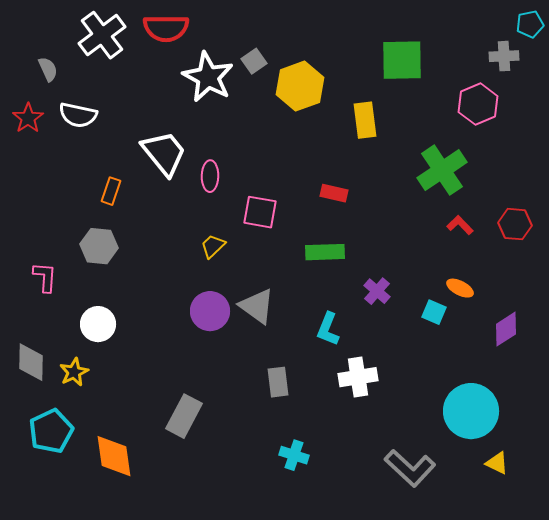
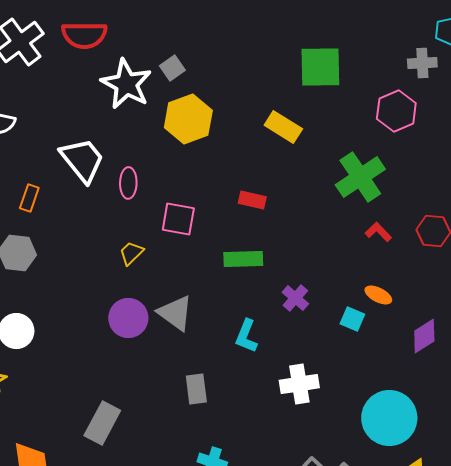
yellow hexagon: (300, 86) -> (188, 119), moved
yellow rectangle: (365, 120) -> (283, 127), turned -51
white cross: (358, 377) -> (299, 384), moved

